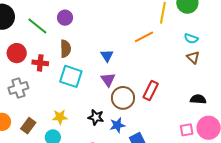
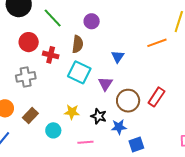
purple circle: (65, 18) -> (92, 21), moved
purple triangle: (108, 80) -> (105, 84), moved
yellow star: (60, 117) -> (72, 112), moved

